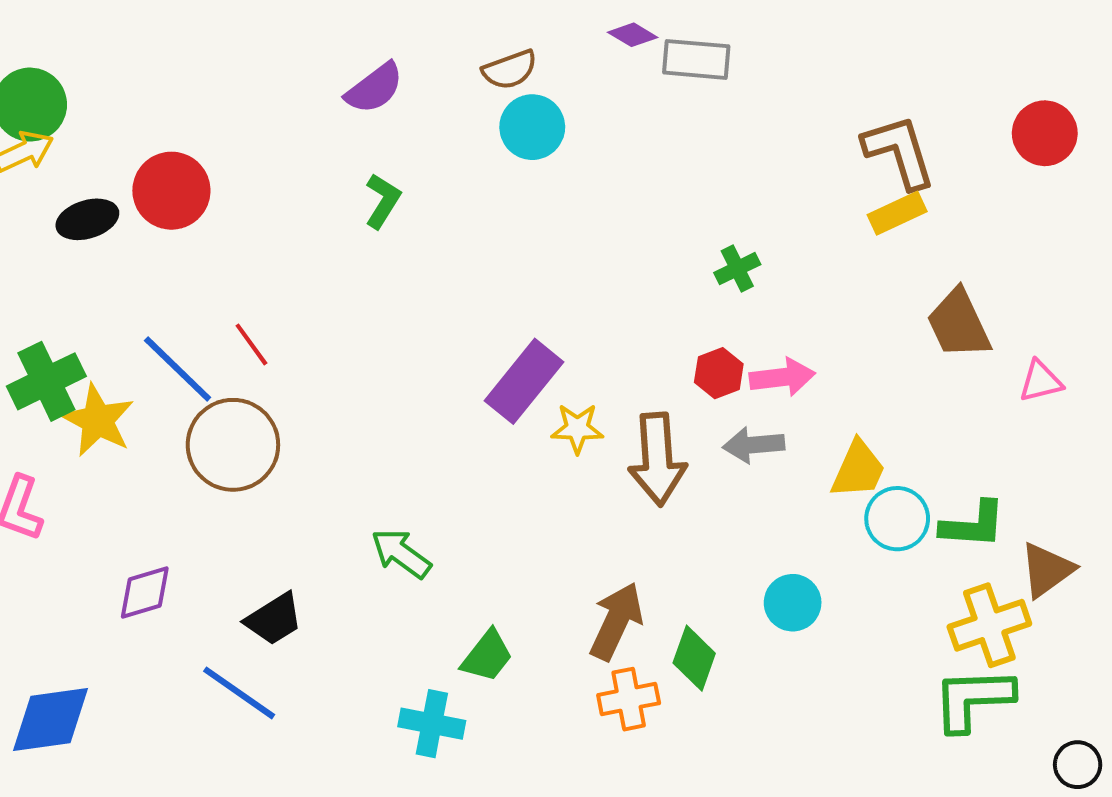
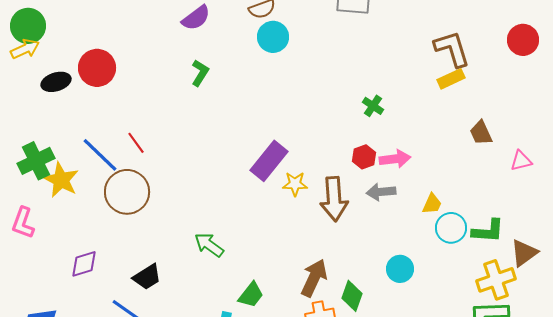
green cross: (737, 269) -> (373, 106), turned -30
brown trapezoid: (959, 324) -> (481, 133), size x0.7
yellow trapezoid: (858, 469) -> (432, 204), size x0.7

